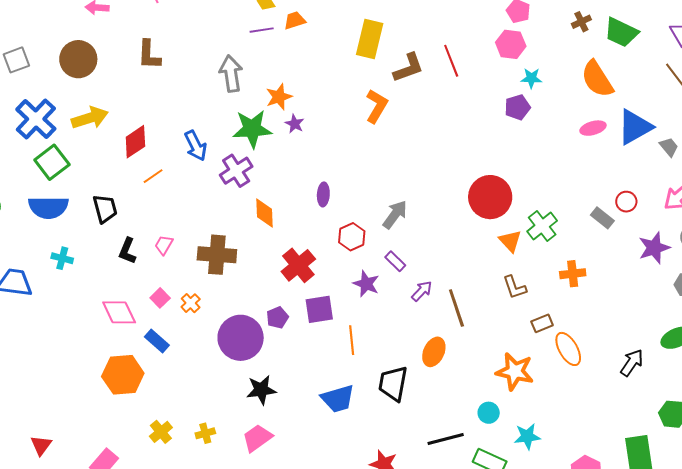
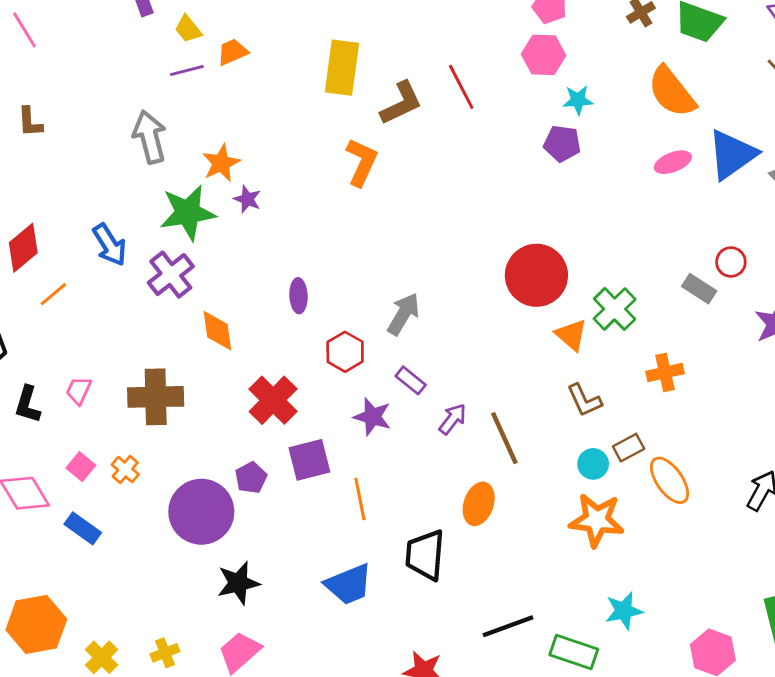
brown L-shape: (149, 55) -> (30, 122), size x0.7
purple pentagon: (517, 107) -> (562, 144), turned 30
orange hexagon: (123, 375) -> (36, 624), moved
cyan circle: (489, 413) -> (593, 464), moved

